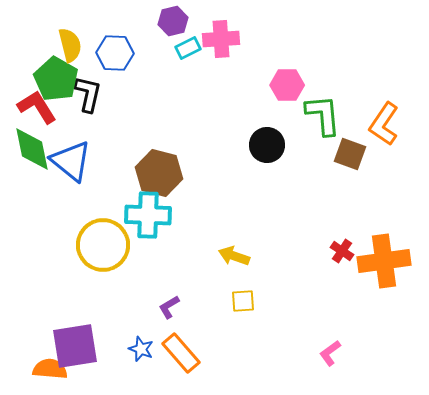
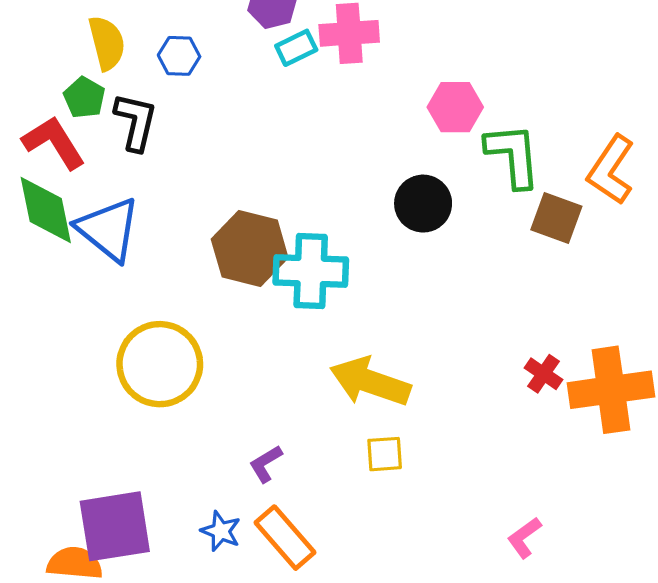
blue hexagon: (115, 53) -> (179, 56), size x0.7
green pentagon: (56, 79) -> (84, 98), size x0.6
cyan cross: (148, 215) -> (311, 271), moved
yellow arrow: (234, 256) -> (370, 382), size x1.6

